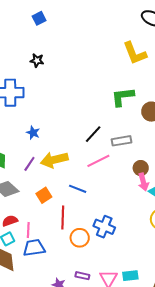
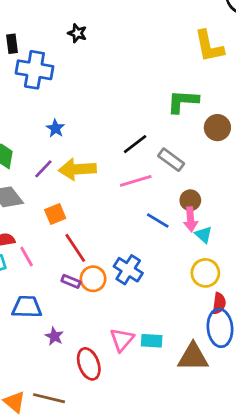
gray rectangle: (122, 141) -> (171, 160), turned 36
blue line: (78, 189) -> (158, 220), moved
red line: (63, 217) -> (75, 248), turned -45
pink line: (28, 230) -> (27, 257), turned -42
blue trapezoid: (34, 248) -> (27, 307), moved
purple rectangle: (82, 276) -> (71, 281), moved

